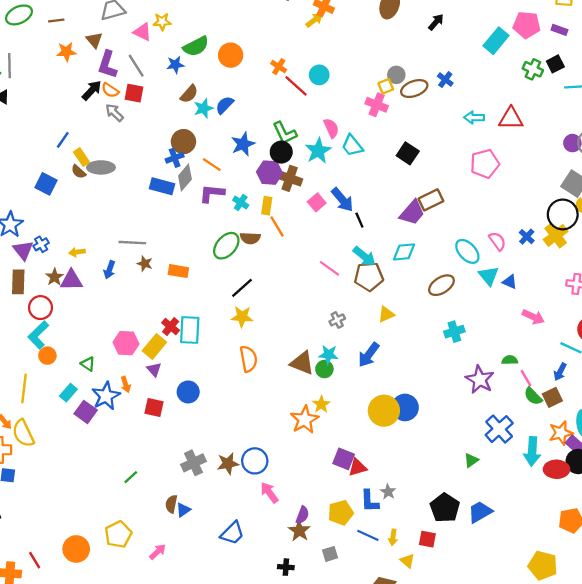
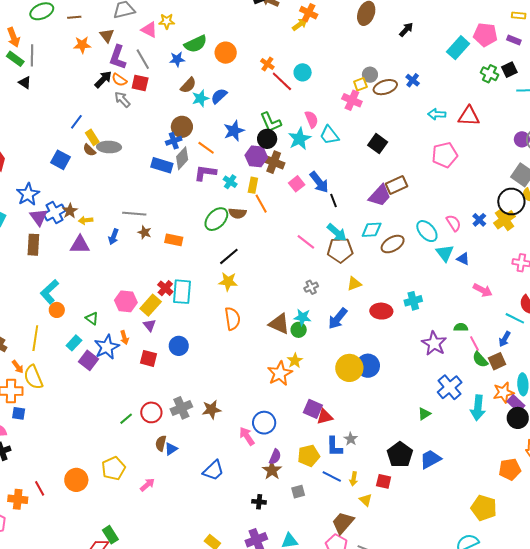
blue cross: (41, 244) -> (54, 213), size x1.5
brown star: (54, 277) -> (70, 211), moved
brown ellipse: (441, 285) -> (393, 244), moved
red circle: (40, 308) -> (151, 412), moved
blue circle: (255, 461) -> (264, 423), moved
red ellipse: (557, 469) -> (381, 311), moved

